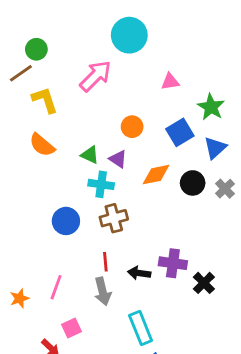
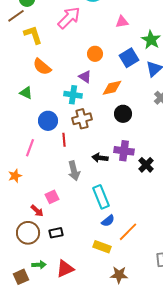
orange semicircle: (42, 145) -> (42, 67), moved
green triangle: (90, 155) -> (26, 93), moved
black circle: (193, 183) -> (123, 114), moved
red line: (105, 262) -> (64, 140), moved
pink line: (56, 287) -> (30, 148), moved

